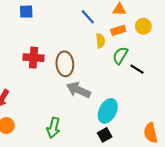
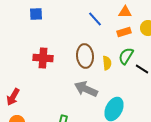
yellow semicircle: (100, 41) -> (107, 63), moved
brown ellipse: (65, 64) -> (85, 56), moved

